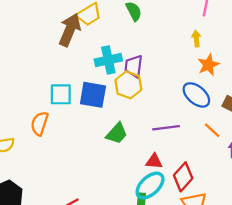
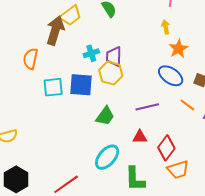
cyan cross: (108, 60) -> (91, 53), size x0.7
orange semicircle: (40, 123) -> (30, 59), moved
cyan ellipse: (150, 186) -> (107, 157), moved

